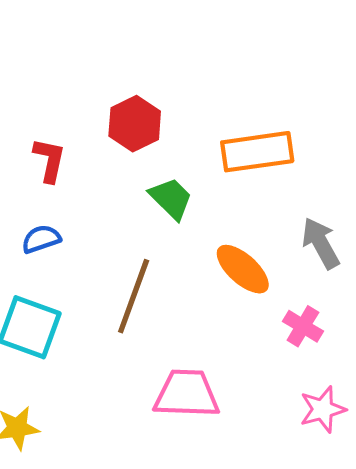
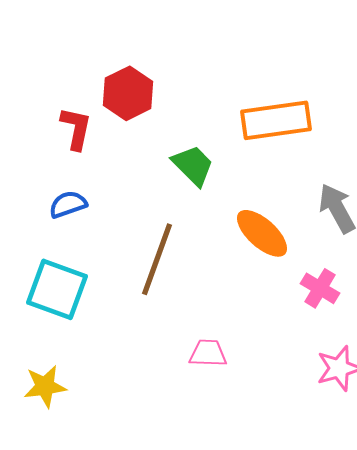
red hexagon: (135, 124) -> (128, 93), moved
pink trapezoid: (187, 394) -> (208, 353), size x0.6

